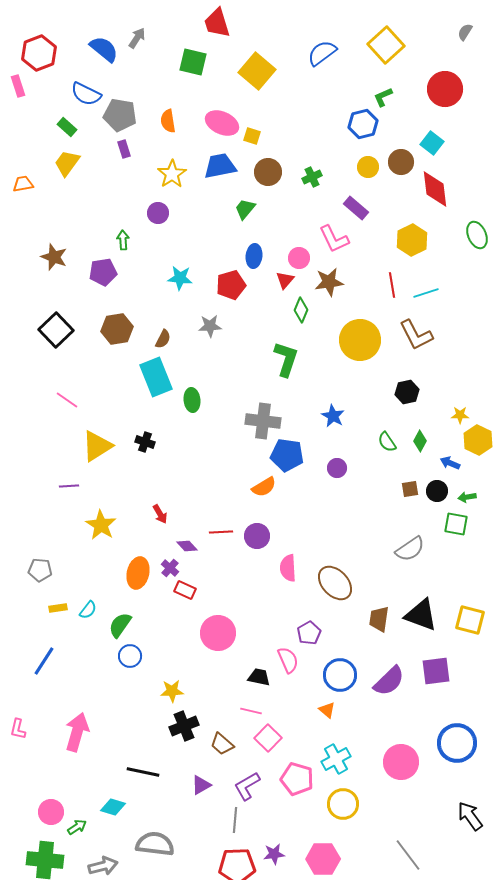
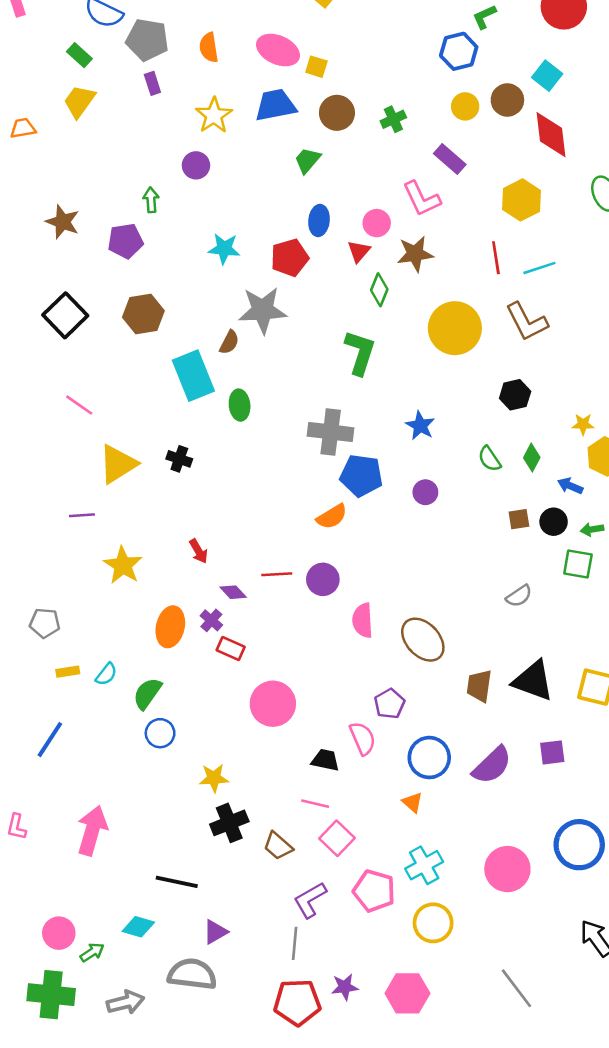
gray star: (210, 326) -> (263, 310), size x1.6
brown semicircle: (163, 339) -> (229, 342), moved
gray semicircle: (410, 549) -> (519, 596), size x0.7
purple square: (436, 671) -> (552, 752), size x0.7
purple triangle: (201, 785) -> (215, 932), moved

